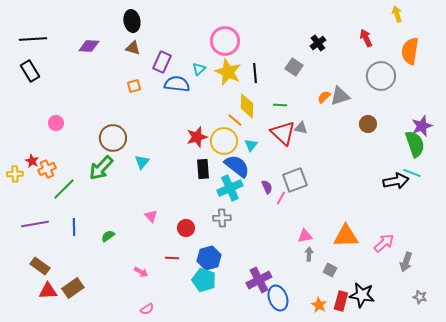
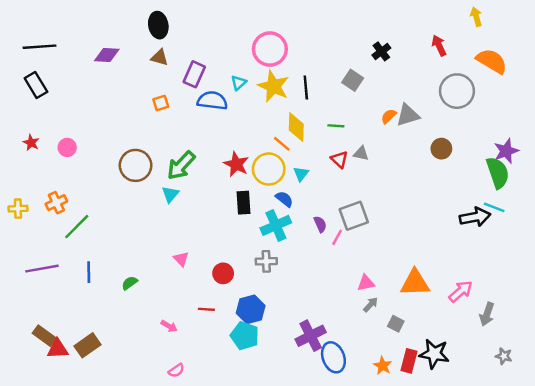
orange semicircle: (410, 51) -> (492, 61), turned 112
red triangle: (283, 133) -> (339, 159), size x0.6
red star: (197, 137) -> (236, 164), turned -30
red star: (32, 161) -> (31, 143), moved
blue semicircle: (237, 166) -> (284, 199), size x0.6
green arrow: (101, 168) -> (181, 165), moved
gray arrow: (309, 254) -> (371, 305), turned 40
brown rectangle: (40, 266) -> (44, 336), moved

